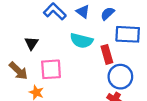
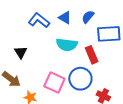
pink square: (51, 69) -> (54, 83), moved, turned 35
blue circle: (120, 77) -> (80, 79), moved

